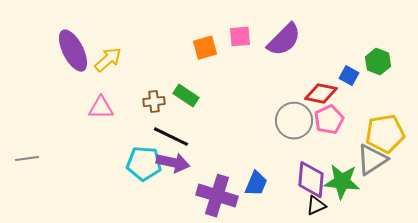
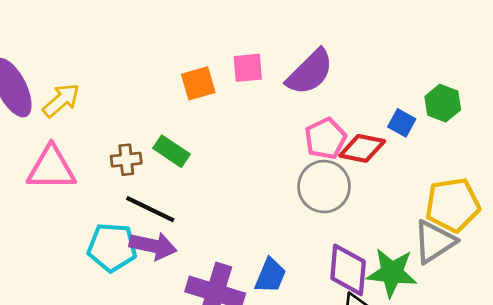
pink triangle: (101, 108) -> (51, 168), size x1.4
pink pentagon: (329, 120) -> (325, 138), moved

